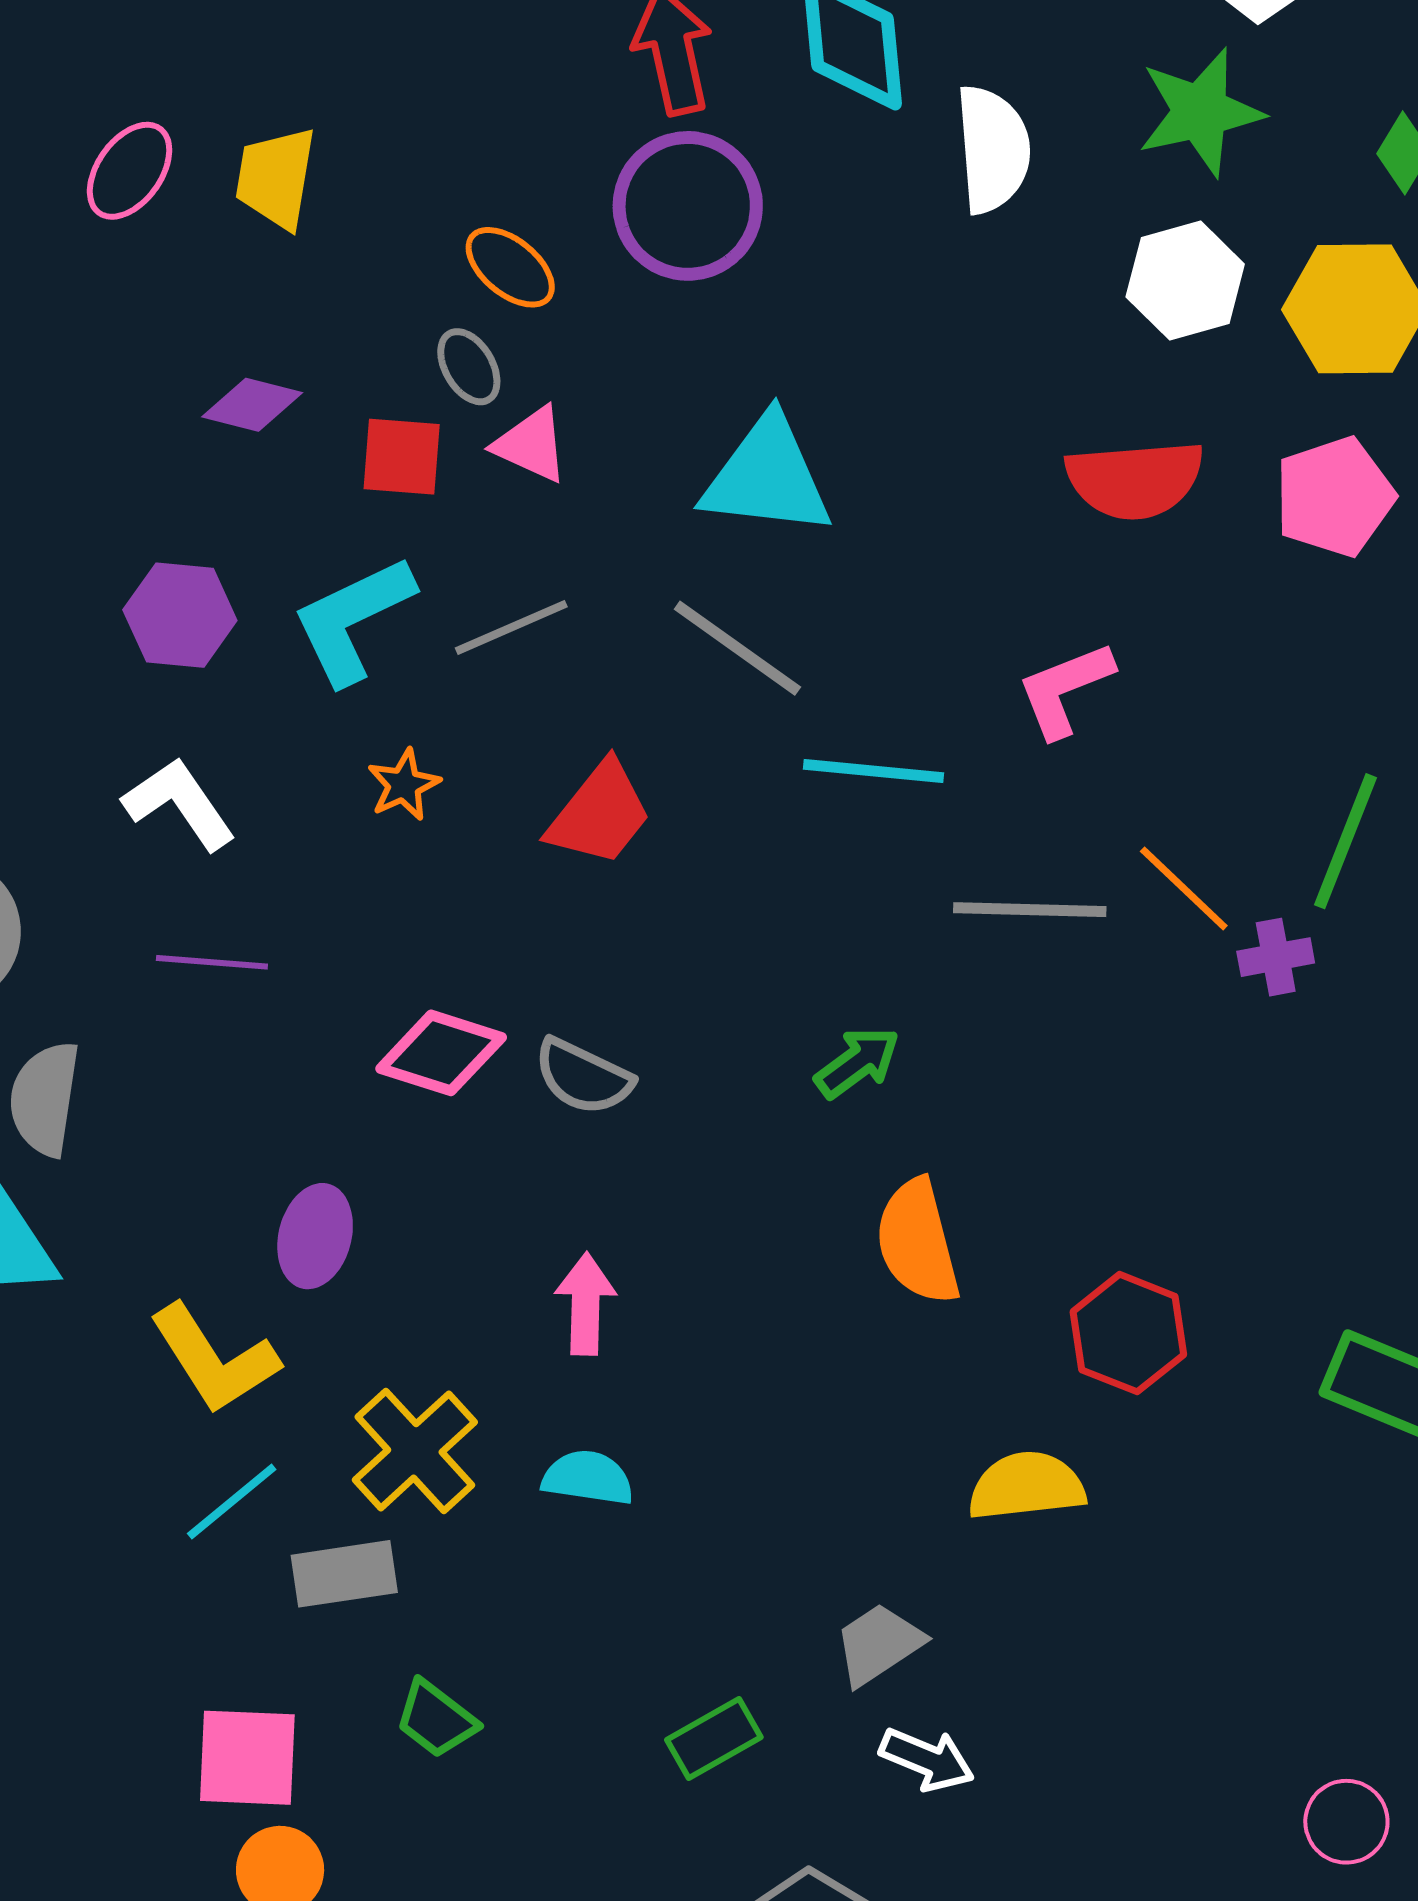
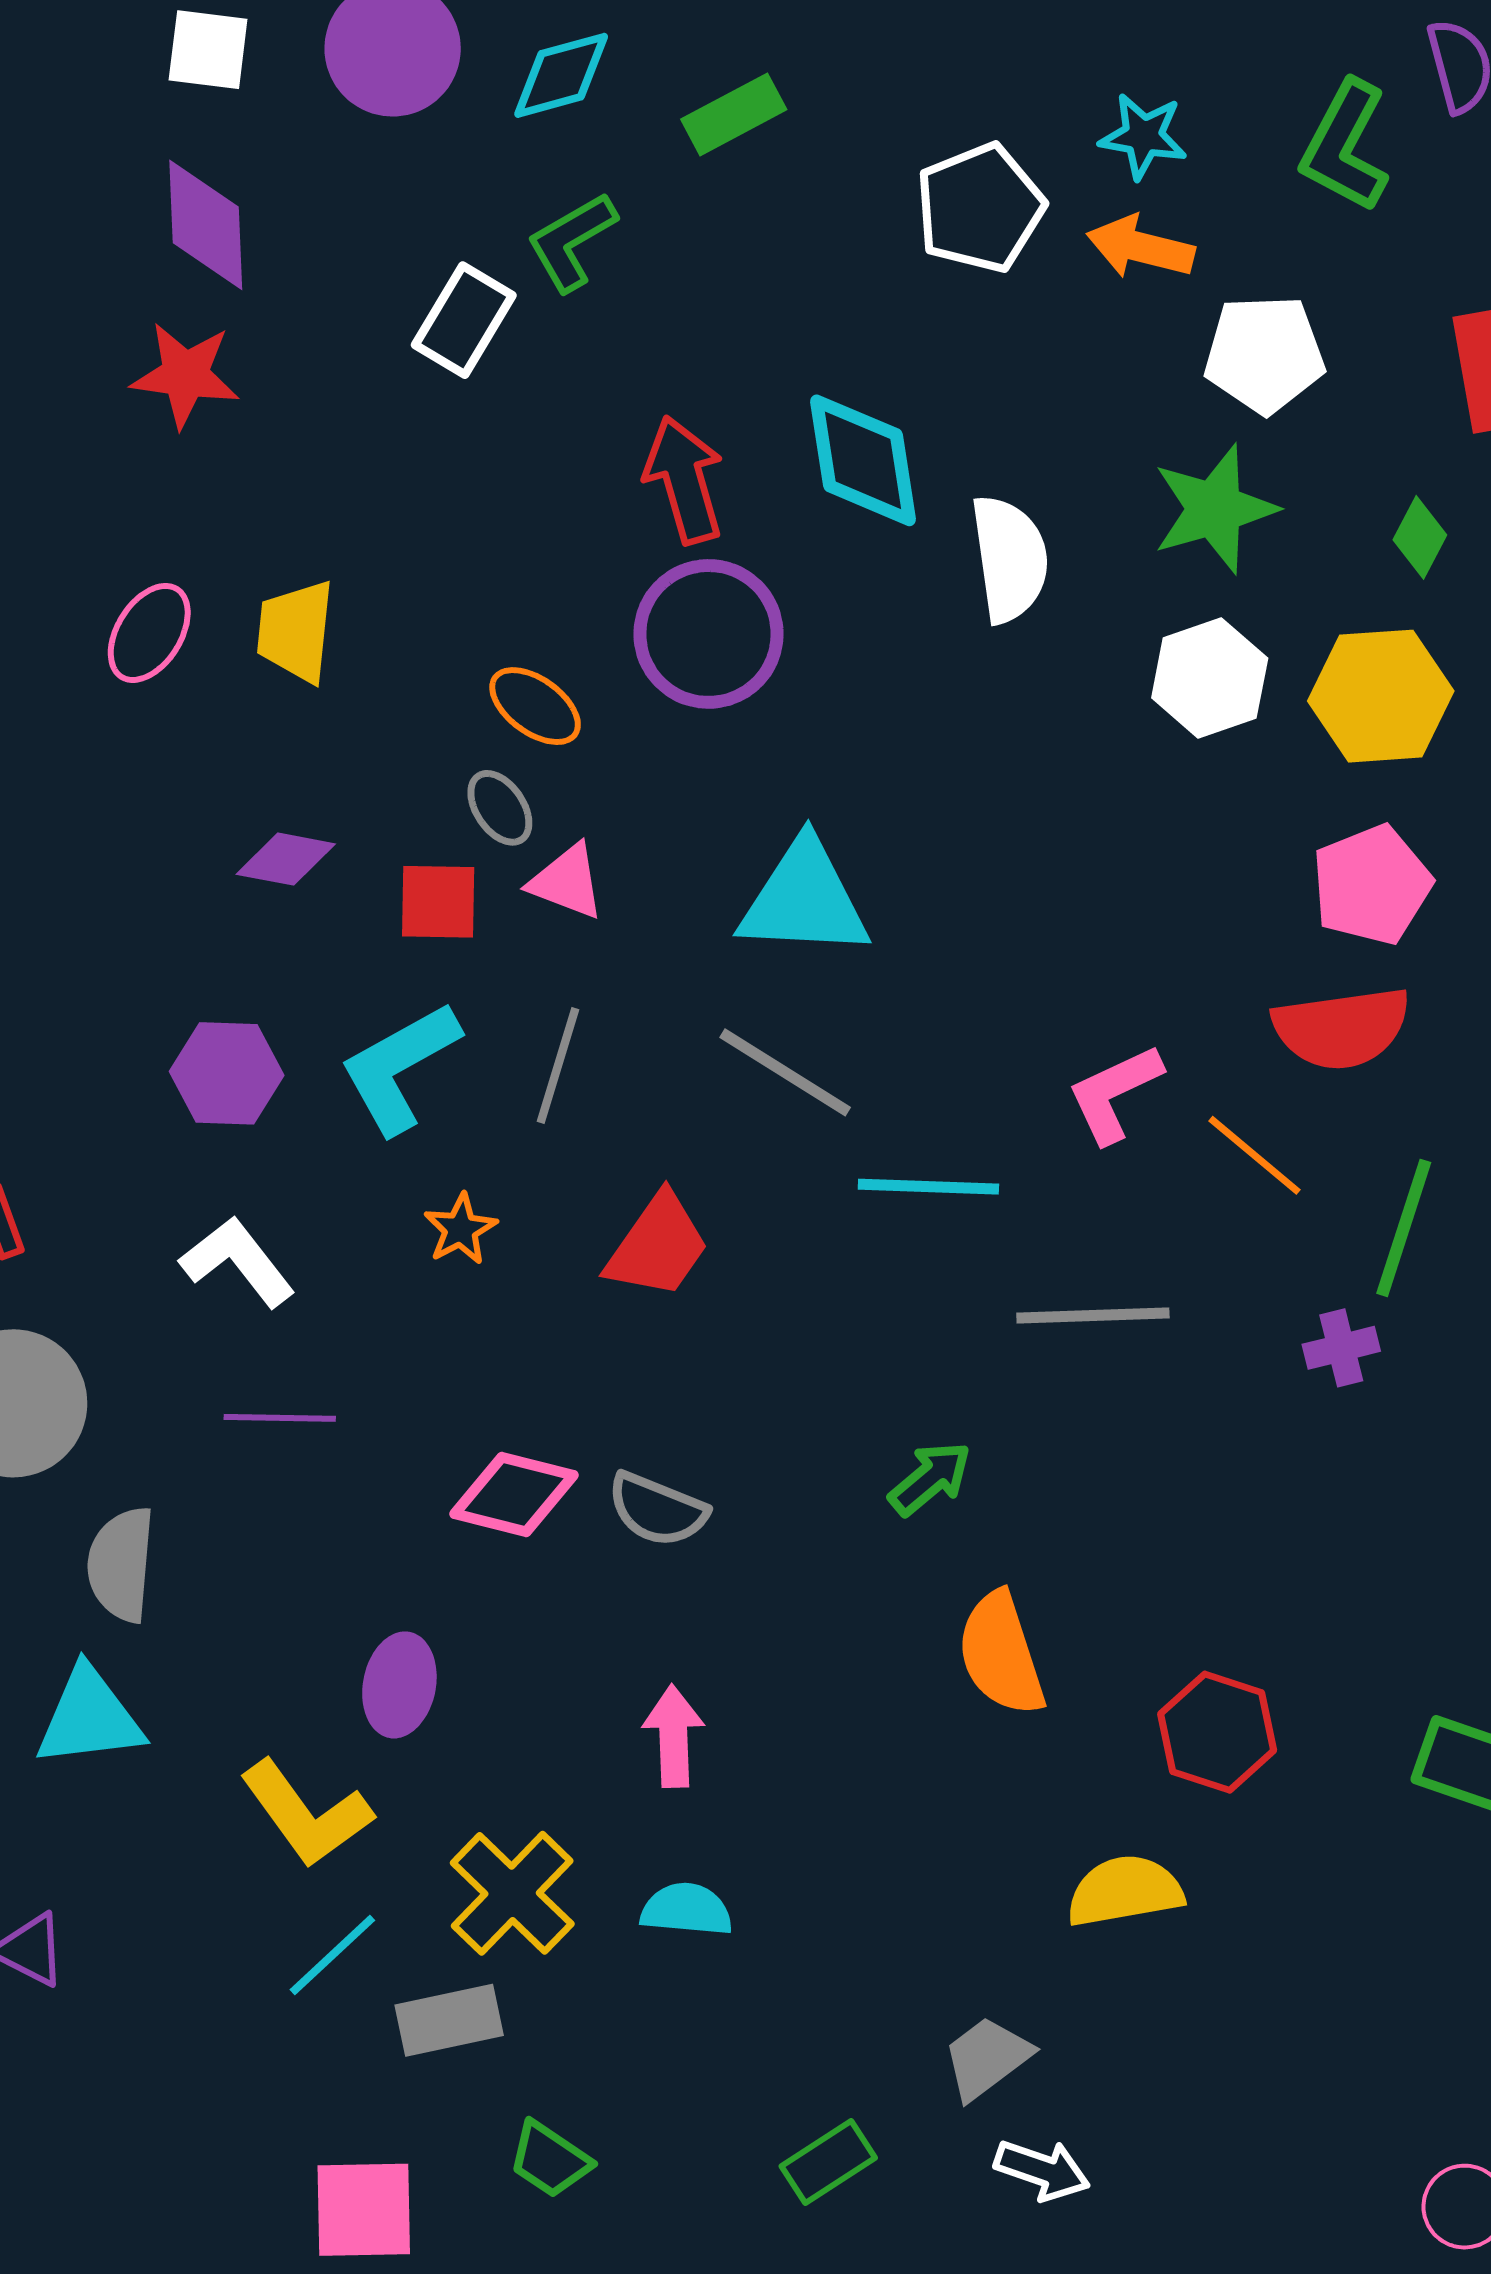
red semicircle: (1135, 480) -> (1342, 1028), moved
gray line: (511, 627) -> (558, 1066), turned -46
orange line: (1184, 889) -> (1254, 1155), moved

